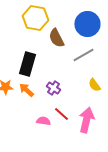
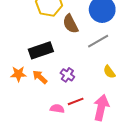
black rectangle: (27, 64) -> (41, 50), turned 55
red line: (61, 114) -> (76, 101), turned -63

